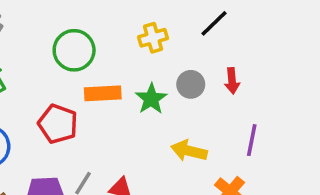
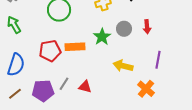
orange rectangle: (103, 93) -> (75, 47), moved
red pentagon: (58, 124) -> (50, 51), turned -30

